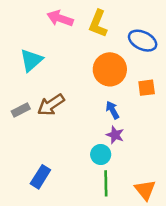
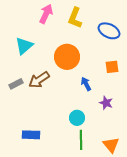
pink arrow: (60, 18) -> (46, 14), turned 96
orange circle: (110, 69) -> (67, 57), moved
purple star: (115, 135) -> (106, 103), moved
blue rectangle: (40, 177) -> (31, 135), turned 60

